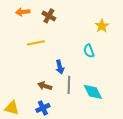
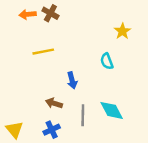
brown cross: (49, 16) -> (50, 13), moved
gray line: (69, 85) -> (83, 115), moved
yellow triangle: (12, 108) -> (14, 130), turned 35

